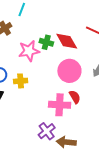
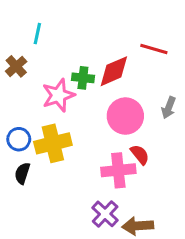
red diamond: (67, 41) -> (114, 71), turned -75
yellow cross: (21, 81) -> (53, 143), size x1.6

